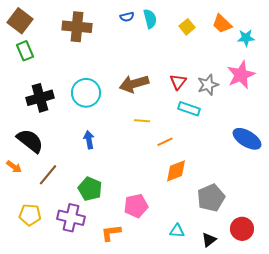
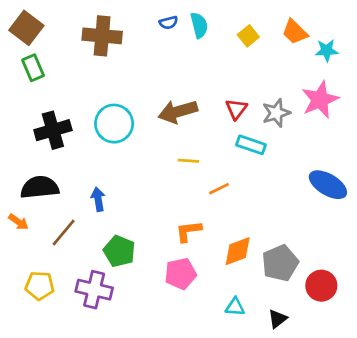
blue arrow: (89, 140) -> (98, 199), moved
black semicircle: (30, 141) -> (40, 187), turned -44
orange diamond: (176, 171) -> (238, 251), moved
red circle: (242, 229) -> (321, 286), moved
orange L-shape: (111, 233) -> (188, 231), moved

